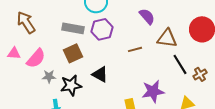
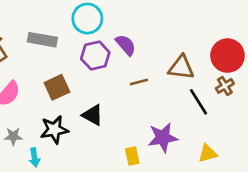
purple semicircle: (147, 16) -> (126, 45), moved
gray rectangle: (73, 28) -> (42, 40), moved
brown cross: (200, 74) -> (225, 86), moved
gray star: (49, 76) -> (13, 136), moved

